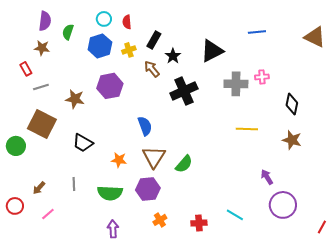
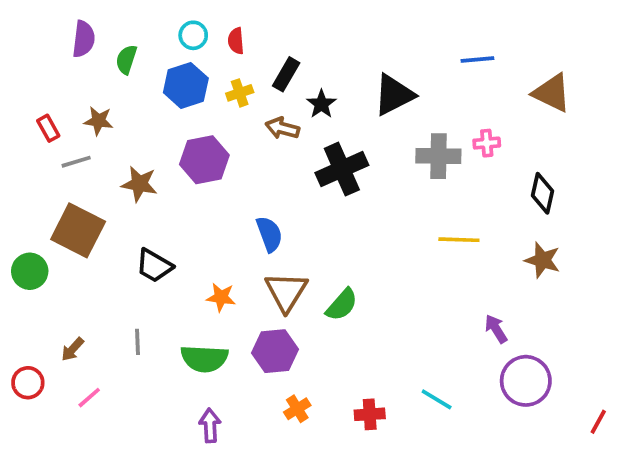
brown triangle: (315, 37) -> (552, 93), moved
brown star: (42, 48) -> (98, 121), moved
brown arrow: (152, 69) -> (282, 128), turned -36

